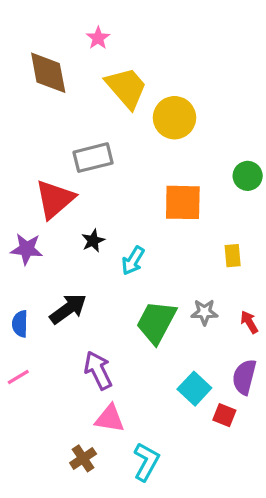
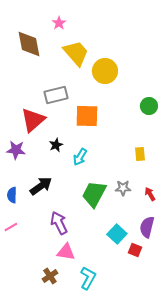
orange square: (183, 202) -> (87, 116), moved

